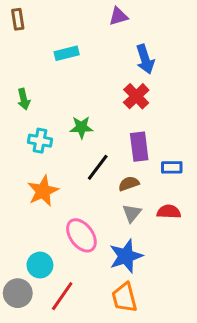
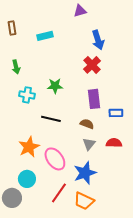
brown rectangle: (18, 19) -> (12, 28), moved
black line: (98, 167) -> (51, 119), moved, turned 66
brown semicircle: (129, 184) -> (87, 124), turned 40
orange star: (43, 191) -> (29, 147), moved
red line: (62, 296) -> (59, 193), moved
orange trapezoid: (124, 298) -> (84, 201), turned -50

